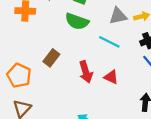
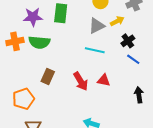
green semicircle: (77, 21) -> (39, 42), moved
orange pentagon: (19, 76) -> (23, 99), turned -30

